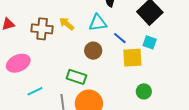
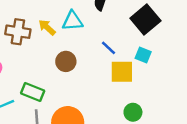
cyan triangle: (98, 23) -> (73, 21), moved
brown circle: (93, 51) -> (66, 61), moved
green rectangle: (76, 77) -> (33, 92), moved

